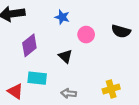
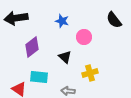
black semicircle: (121, 31) -> (114, 20), moved, turned 36
yellow cross: (111, 89) -> (90, 73), moved

